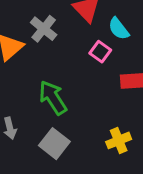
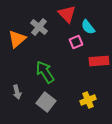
pink square: (100, 52) -> (76, 42), turned 32

